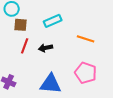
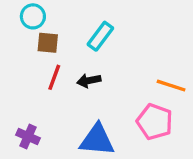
cyan rectangle: (53, 21) -> (100, 36), turned -30
orange line: (86, 39) -> (171, 86), moved

